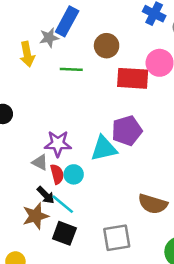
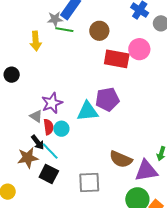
yellow arrow: (27, 54) -> (36, 41), moved
green line: (71, 69) -> (64, 30), moved
purple star: (58, 144) -> (52, 103), turned -30

